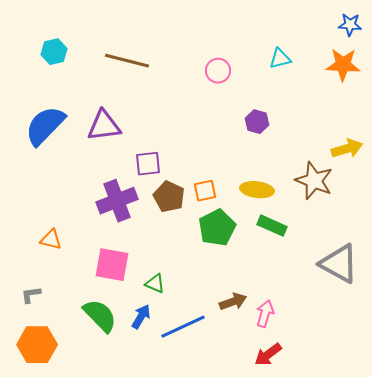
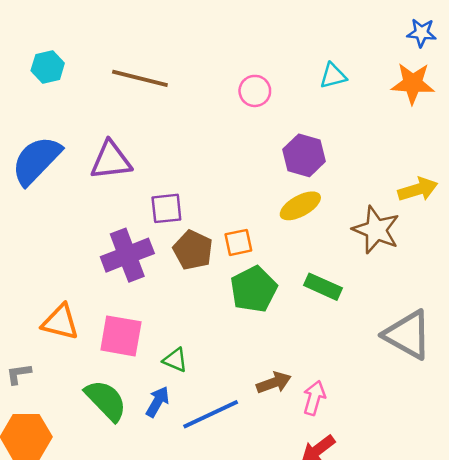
purple hexagon: (257, 122) -> (304, 155), size x1.4
yellow ellipse: (257, 190) -> (300, 206), moved, turned -36
orange triangle: (51, 240) -> (60, 322), moved, size x1.4

